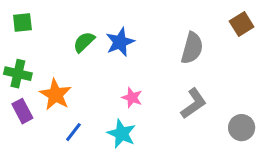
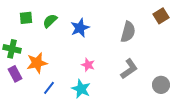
green square: (22, 23) -> (26, 18), moved
green semicircle: (84, 42) -> (50, 21), moved
orange star: (55, 95) -> (37, 63), turned 30

